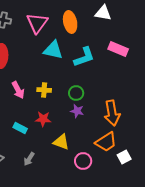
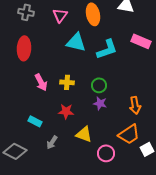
pink triangle: (37, 23) -> (60, 15), size x0.7
orange arrow: (112, 113) -> (135, 105), size x0.7
cyan rectangle: (20, 128) -> (35, 121), moved
gray arrow: (29, 159) -> (52, 142), moved

